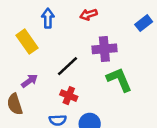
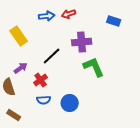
blue arrow: (48, 18) -> (47, 16), moved, turned 84
blue rectangle: (144, 23) -> (114, 21), turned 56
red cross: (69, 96) -> (41, 80), moved, turned 32

